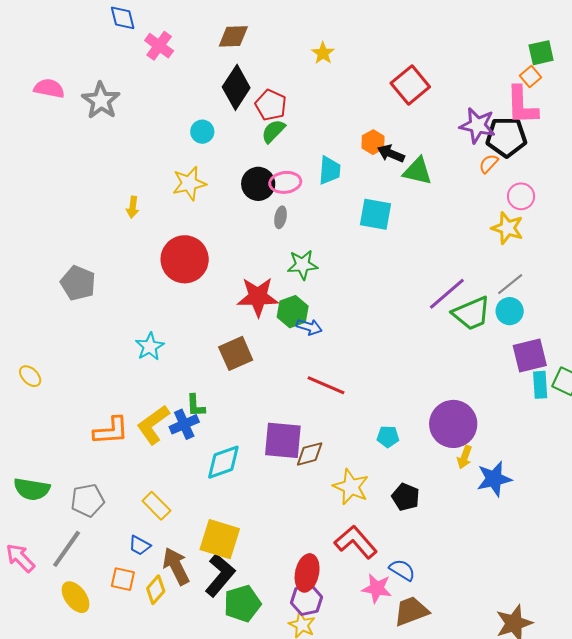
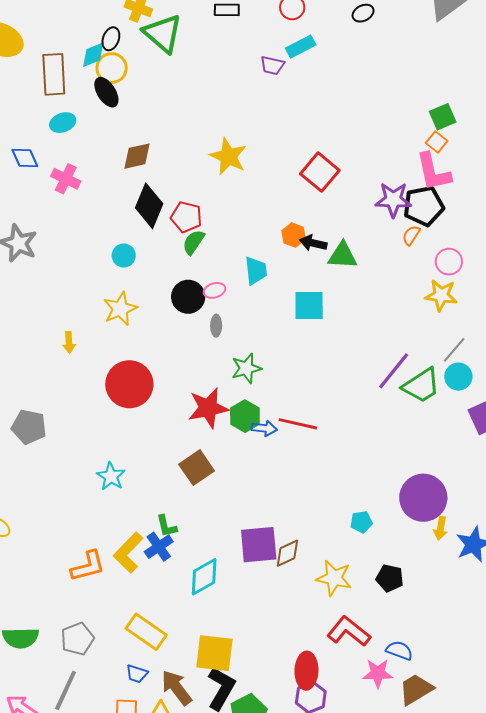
yellow star: (323, 53) -> (228, 157), size x1.6
pink ellipse: (285, 182) -> (214, 290), size x0.7
red line: (326, 385) -> (298, 424), moved
yellow rectangle: (156, 506) -> (146, 632), size x1.4

